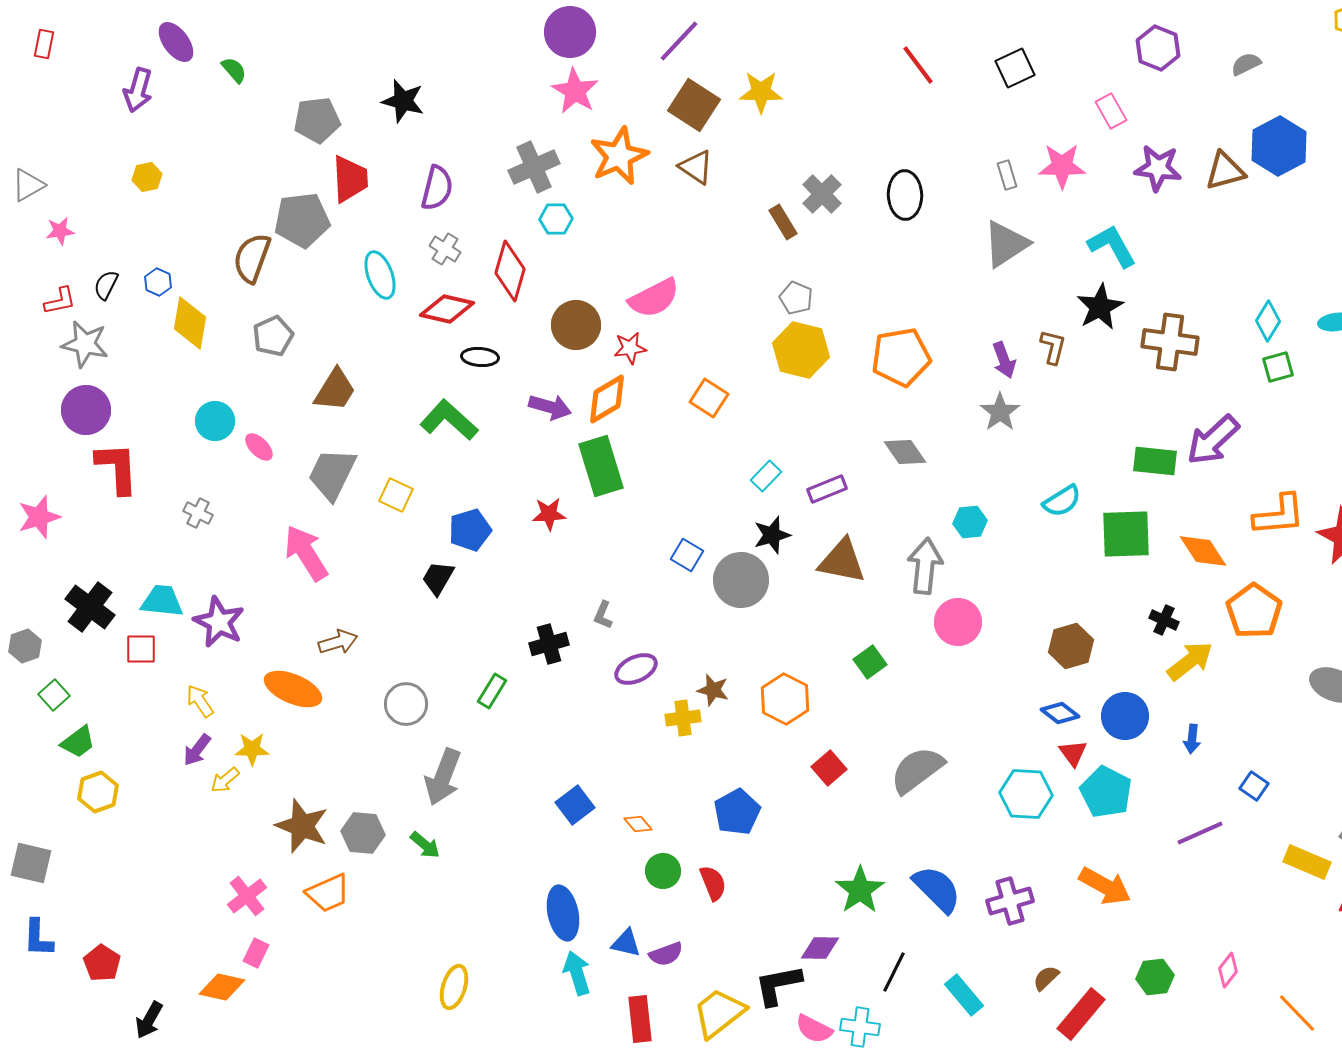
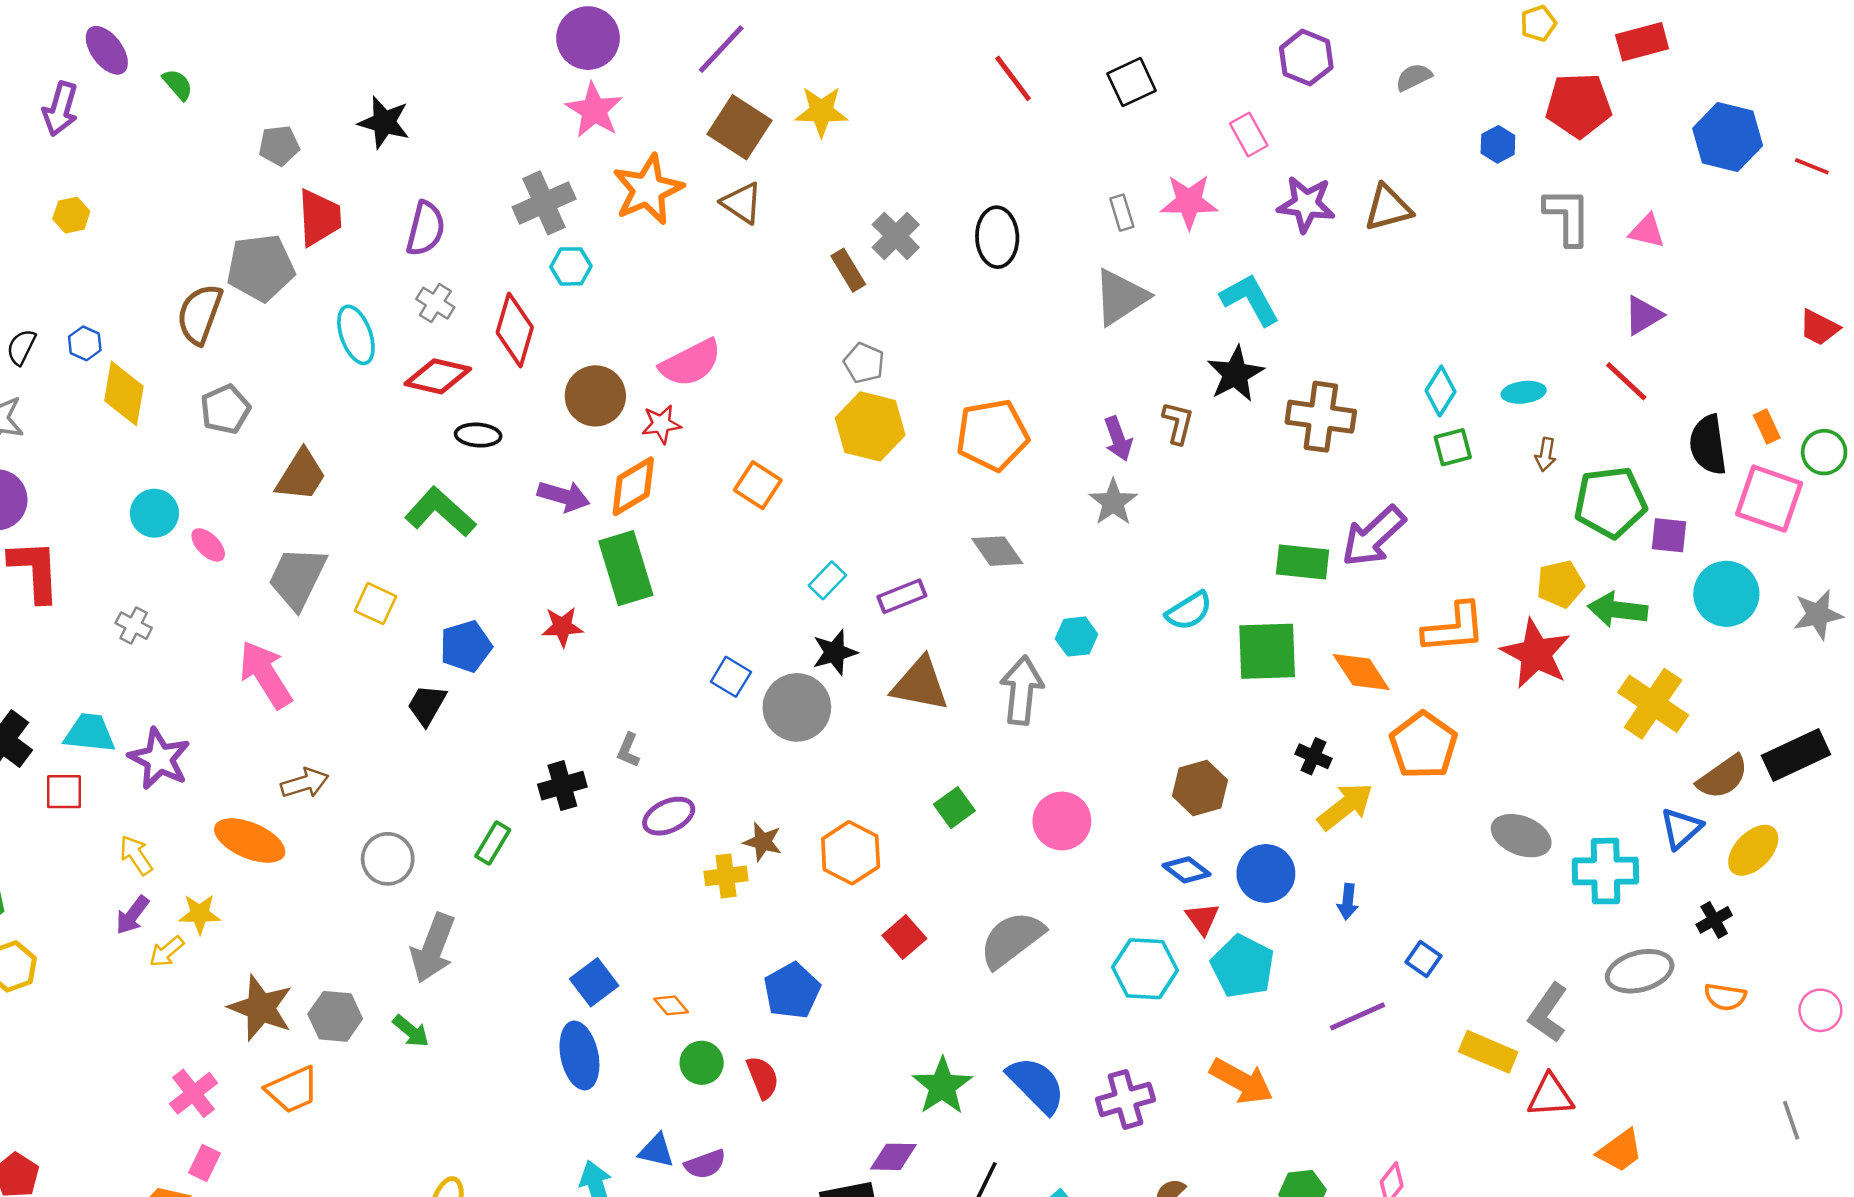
gray pentagon: (317, 120) -> (279, 146), size x0.7
blue hexagon: (1279, 146) -> (1498, 144), moved, size x0.5
pink circle: (958, 622) -> (1062, 821), moved
blue ellipse: (563, 913) -> (579, 1055), moved

